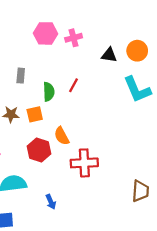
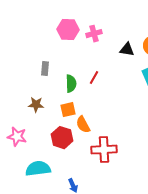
orange square: (35, 114) -> (68, 110), moved

